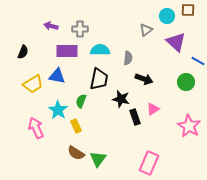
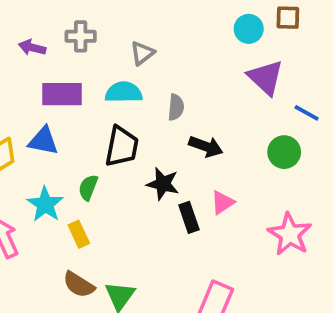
gray cross: (80, 29) -> (81, 36), moved
gray triangle: (146, 30) -> (142, 53), moved

